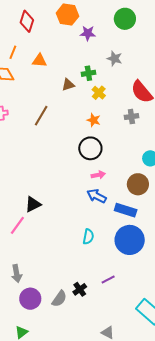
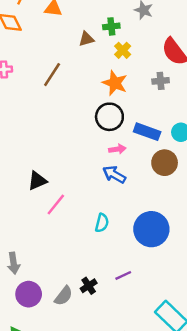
orange star: (94, 120) -> (115, 83), size x1.5
blue rectangle: (126, 210) -> (147, 132), moved
pink line: (17, 225) -> (56, 205), moved

